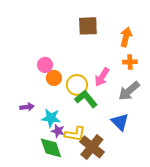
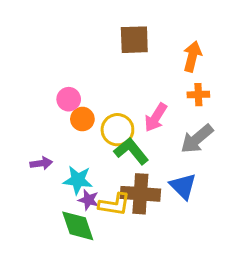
brown cross: (92, 147) -> (140, 194), moved, turned -35

